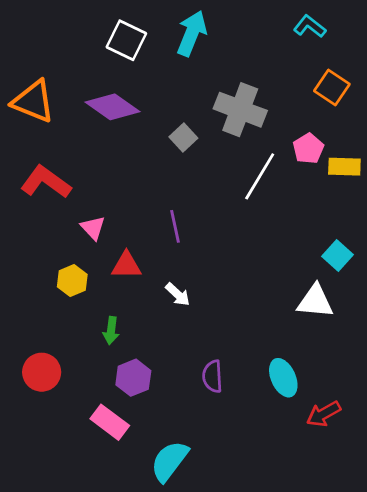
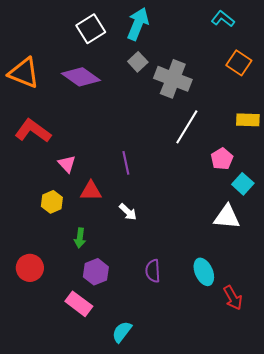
white square: (126, 40) -> (91, 29), turned 32
gray square: (183, 137) -> (138, 62), moved
pink pentagon: (308, 149) -> (222, 159), moved
red arrow: (324, 414) -> (233, 298), turned -90
cyan semicircle: (169, 461) -> (122, 332), size x0.7

